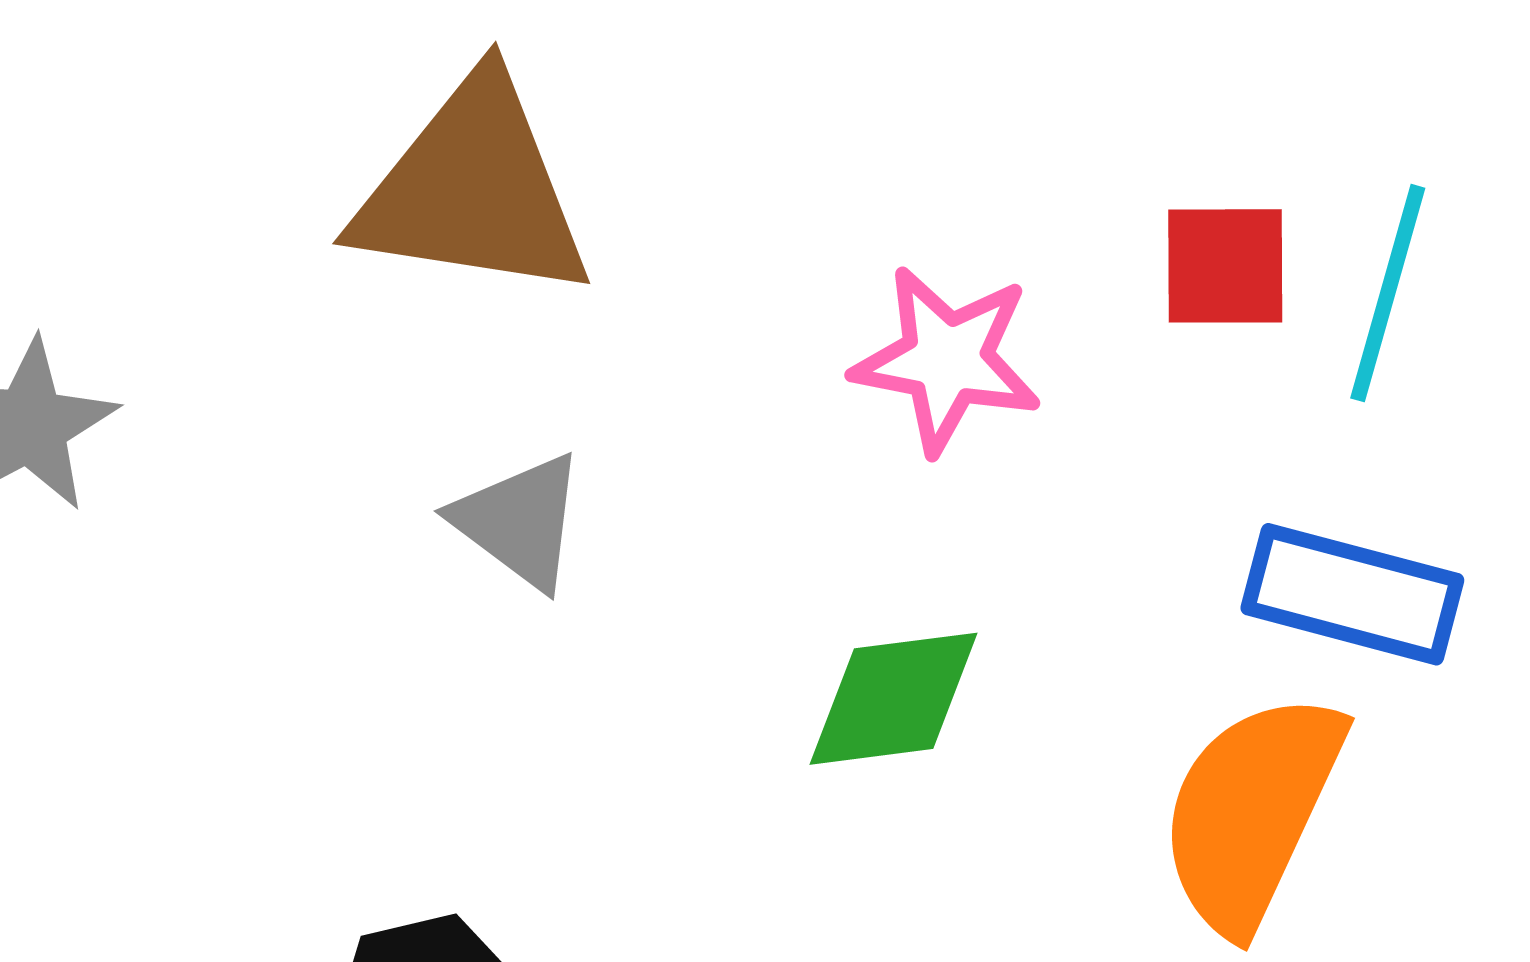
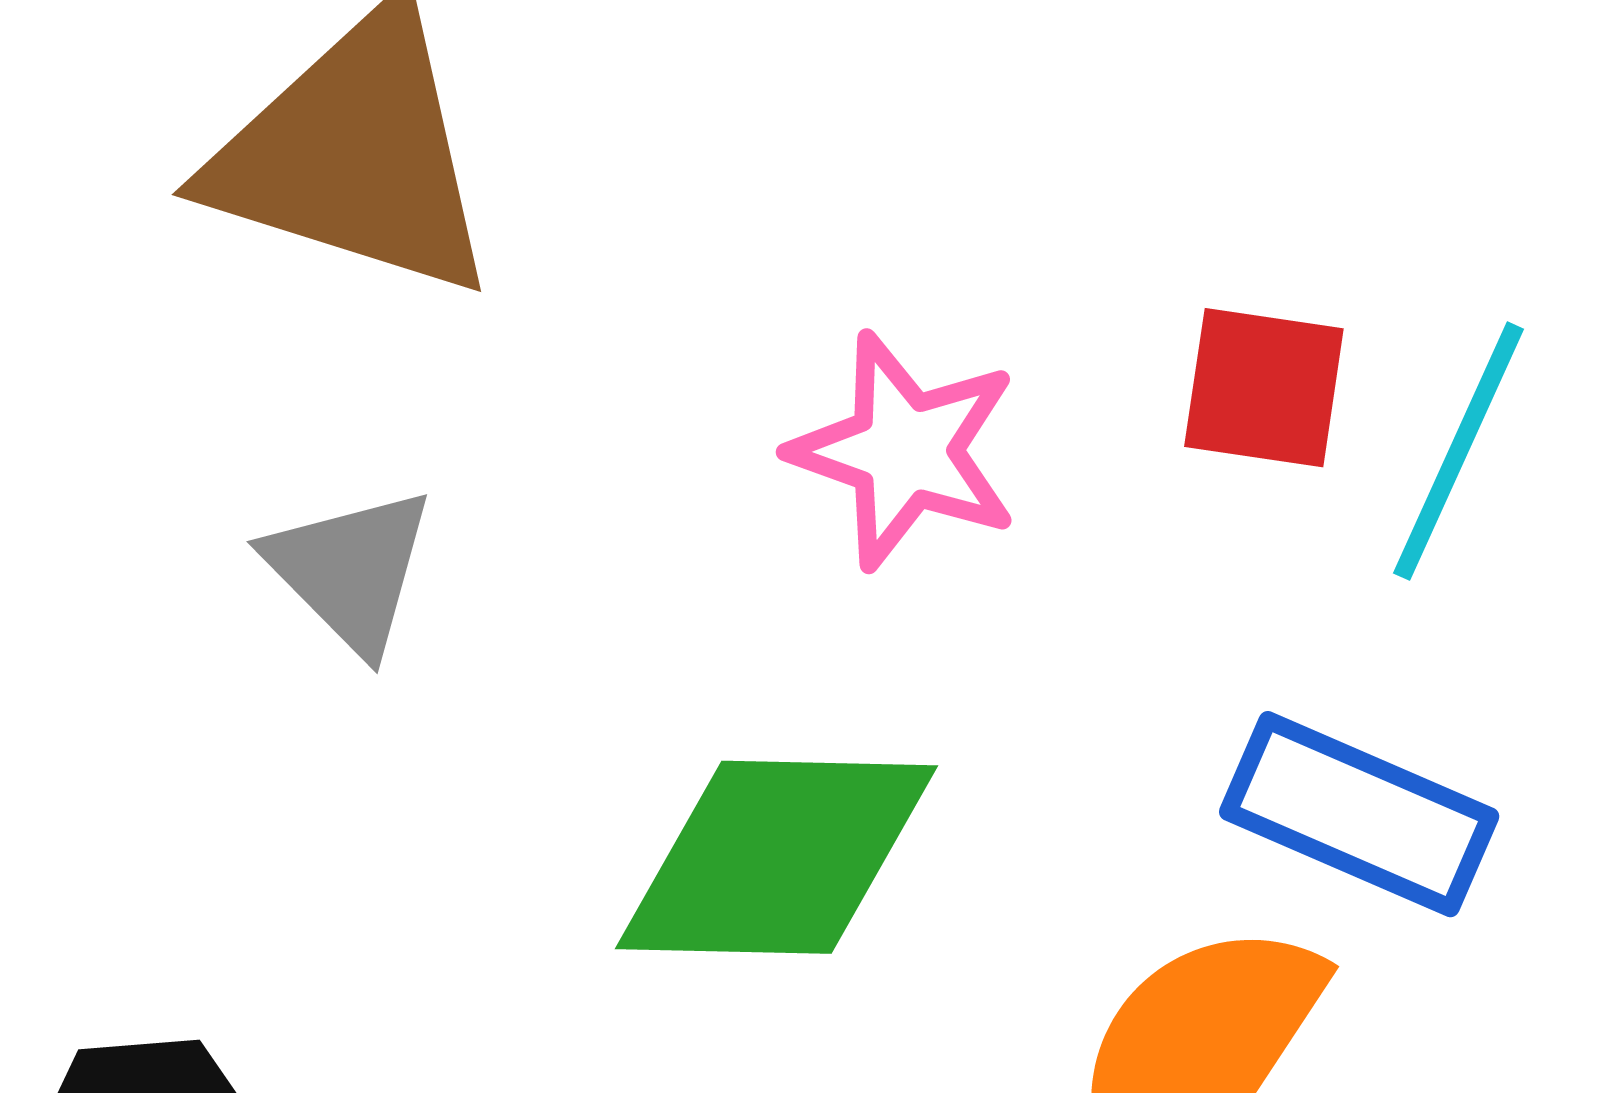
green diamond: (894, 699) -> (777, 857), size x1.4

